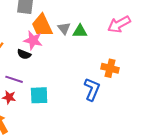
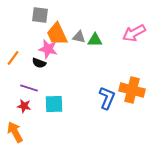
gray triangle: (64, 28) -> (79, 37), turned -40
orange cross: (110, 68) -> (132, 90), moved, size x1.4

